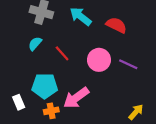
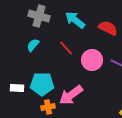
red line: (62, 53) -> (66, 48), moved
white rectangle: (19, 102) -> (17, 88), moved, turned -64

